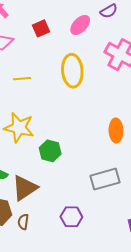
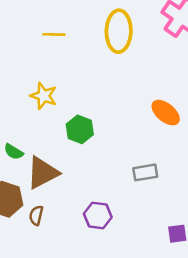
yellow star: (19, 128) -> (44, 96), size x0.7
orange ellipse: (116, 130) -> (166, 113), turned -55
gray rectangle: (105, 179) -> (145, 172), size x0.7

